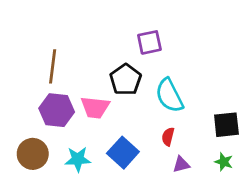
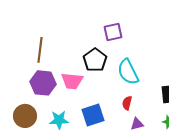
blue square: (123, 153) -> (93, 115), turned 30

